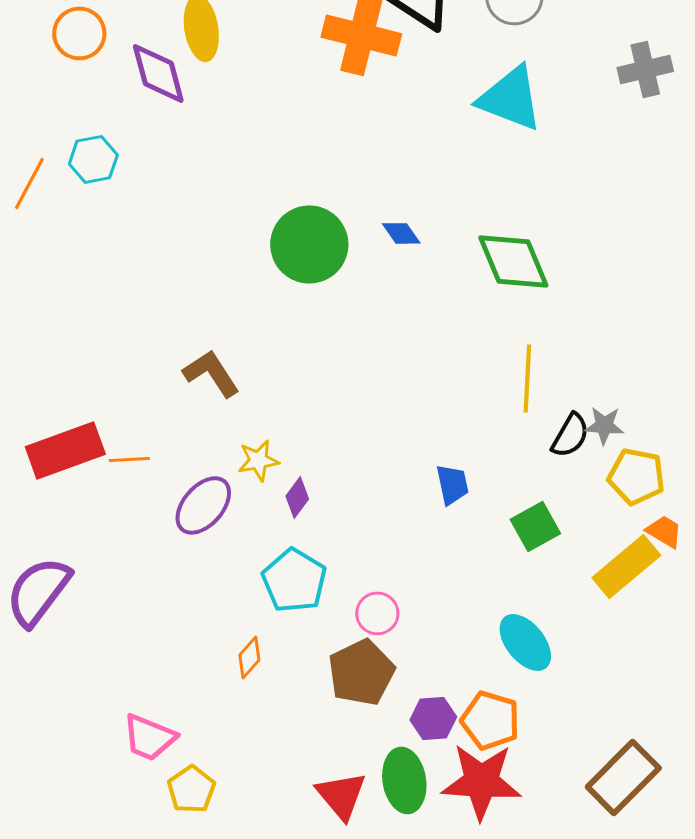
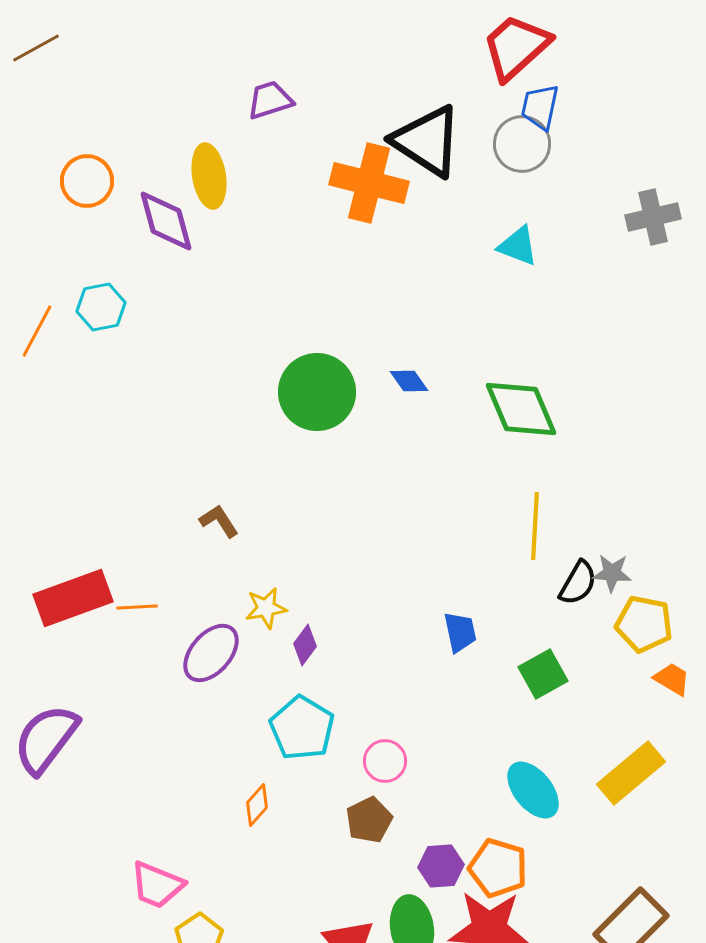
cyan triangle: (510, 98) -> (518, 246), size x0.6
brown L-shape: (211, 373) -> (219, 521), size x0.7
yellow rectangle: (626, 566) -> (631, 773), moved
brown pentagon: (361, 672) -> (369, 820), size x0.7

